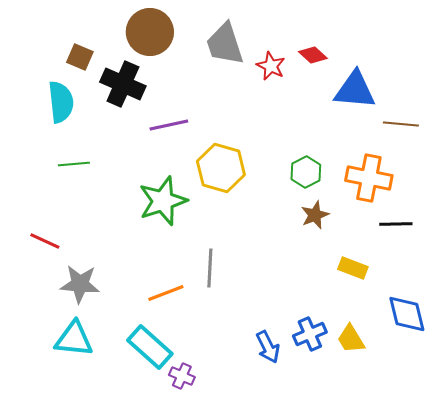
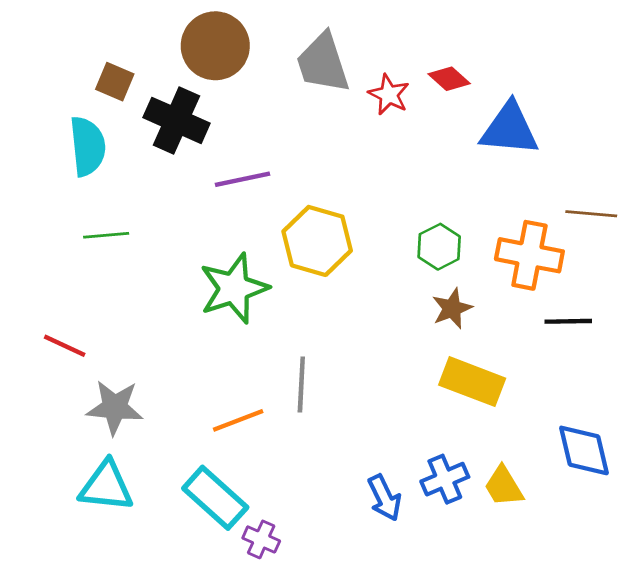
brown line: (401, 124) -> (591, 214), moved
yellow rectangle: (353, 268) -> (472, 382), moved, size x1.5

